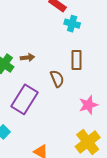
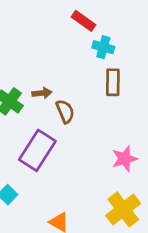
brown rectangle: (76, 60) -> (113, 82), moved
brown semicircle: (57, 79) -> (65, 111), moved

